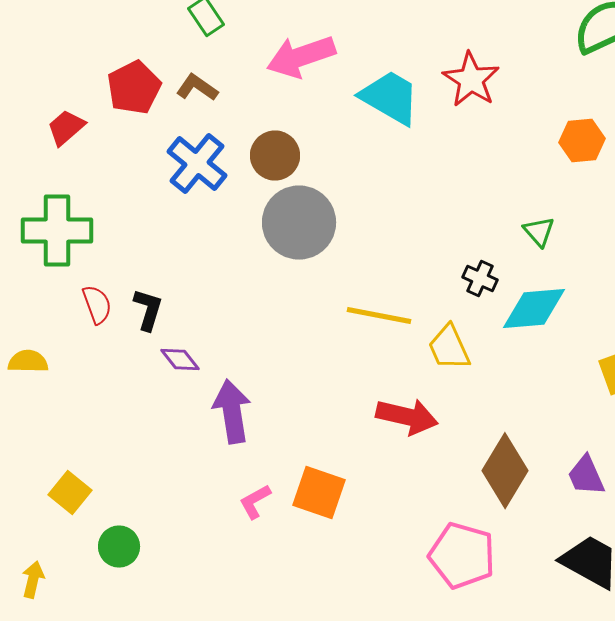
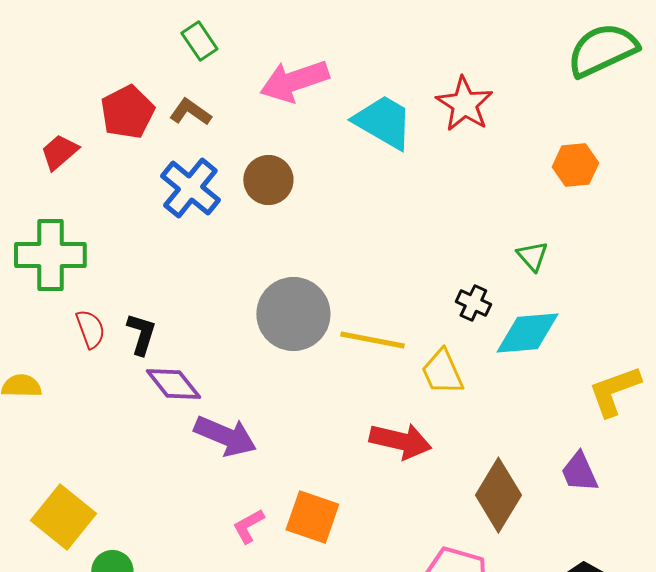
gray circle: (299, 222) -> (293, 314), moved
purple diamond: (180, 360) -> (173, 384), size x1.4
purple arrow: (232, 412) -> (225, 436), turned 122
purple trapezoid: (586, 476) -> (579, 472), moved
yellow square: (70, 492) -> (63, 517), size x1.5

